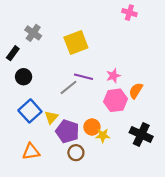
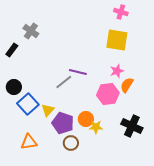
yellow square: (76, 43) -> (117, 40), moved, turned 30
pink star: (113, 76) -> (117, 71), moved
black circle: (24, 77) -> (14, 87), moved

